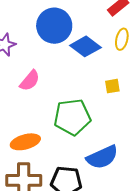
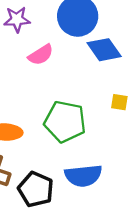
pink semicircle: (30, 81) -> (41, 55), moved

